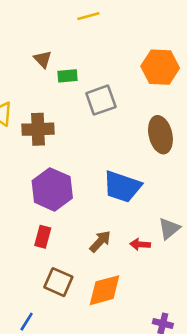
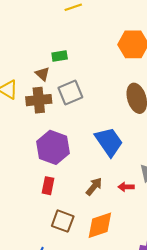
brown triangle: (43, 59) -> (42, 74), moved
gray square: (101, 100) -> (70, 93), moved
blue trapezoid: (122, 187) -> (109, 142), turned -140

